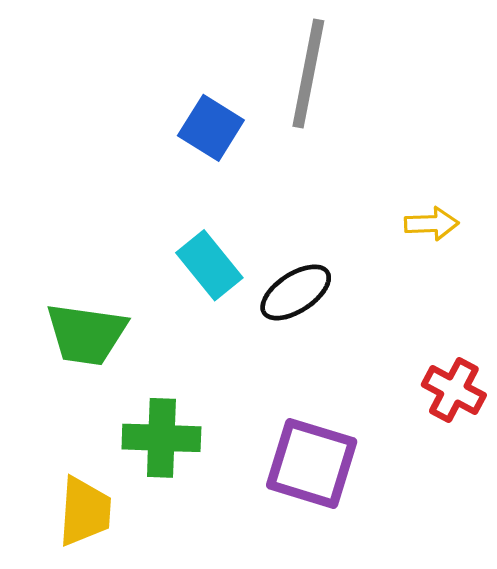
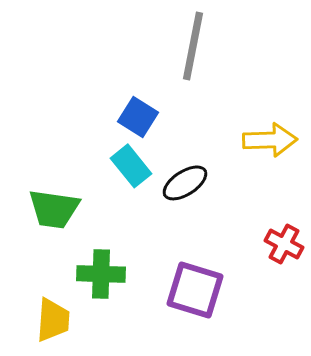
blue square: (211, 128) -> (138, 117), moved
yellow arrow: (431, 224) -> (270, 140), size x1.6

